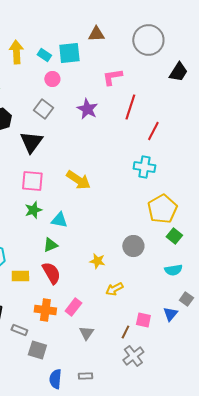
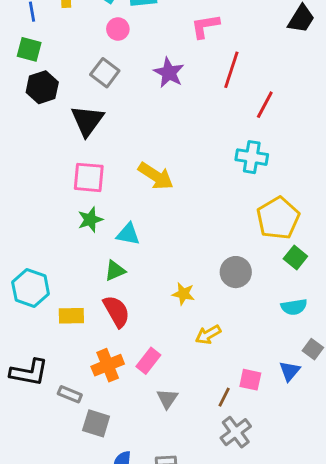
orange cross: (45, 310) -> (108, 365), turned -30

